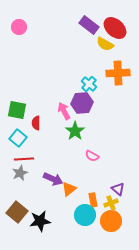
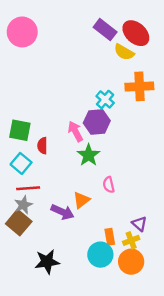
pink circle: (19, 27) -> (22, 32), size x1.6
pink semicircle: (92, 156) -> (109, 185), turned 48
orange triangle: (69, 189) -> (81, 200), moved
brown square: (17, 212) -> (19, 223), moved

